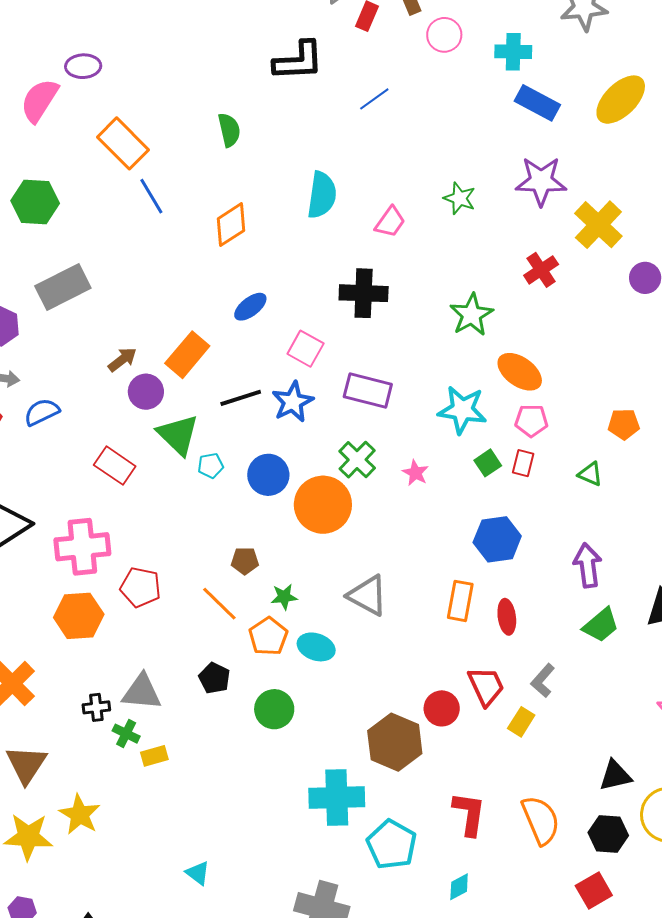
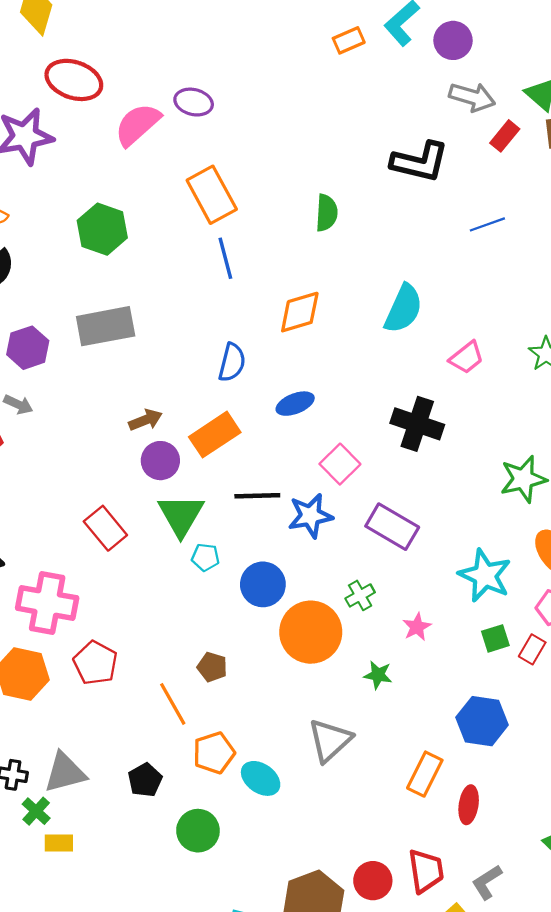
blue semicircle: (42, 412) -> (232, 362), moved, turned 114
green cross: (357, 460) -> (360, 595), size x0.7
gray triangle: (368, 595) -> (330, 740), turned 33
green star: (284, 597) -> (378, 675), moved
gray triangle: (142, 692) -> (65, 773), turned -36

